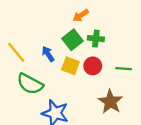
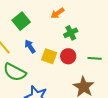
green cross: (96, 39) -> (71, 33), turned -32
green square: (73, 40) -> (21, 21), moved

